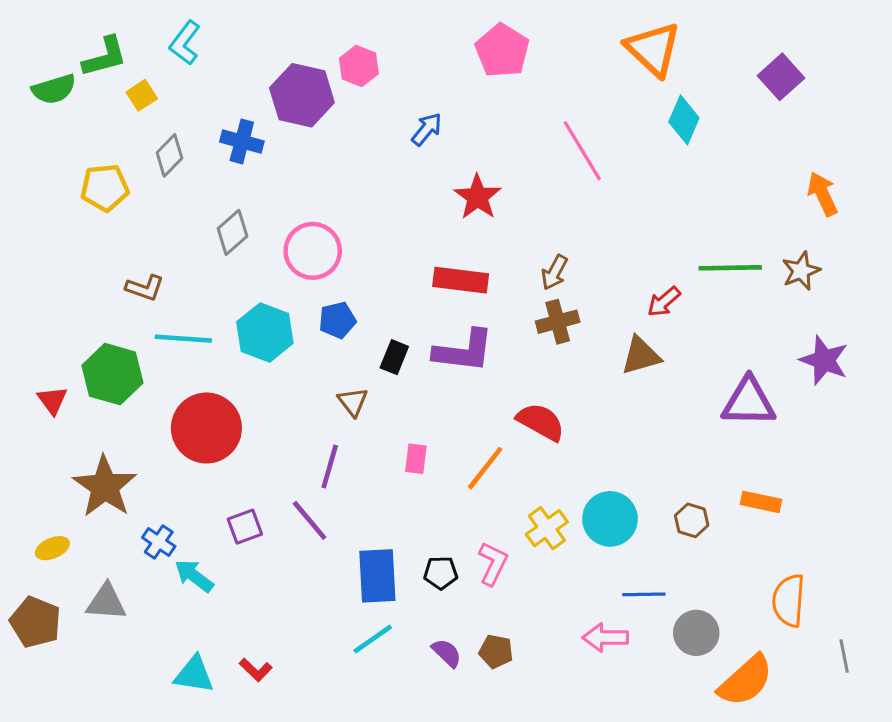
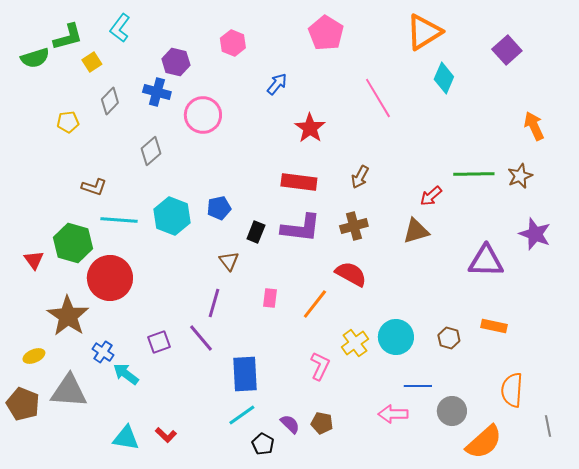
orange triangle: (653, 49) -> (424, 32), turned 45
purple hexagon: (302, 95) -> (176, 62), moved, size x0.7
yellow pentagon: (105, 188) -> (68, 122), size x0.7
pink circle: (313, 251) -> (203, 115), moved
brown cross: (558, 322) -> (354, 226), moved
red circle: (206, 428) -> (110, 278), moved
black pentagon: (441, 573) -> (263, 444), moved, turned 30
gray triangle: (106, 602) -> (69, 391), size x1.4

